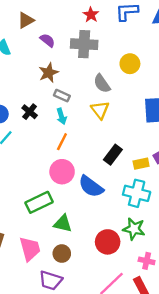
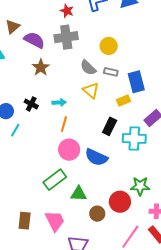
purple semicircle: (47, 40) -> (34, 40), size x1.5
gray rectangle: (62, 96) -> (111, 72), moved
cyan arrow: (61, 116) -> (59, 102), turned -64
yellow rectangle: (141, 164) -> (123, 101), moved
cyan cross: (137, 193) -> (134, 138), moved
brown circle: (62, 254) -> (97, 214), moved

